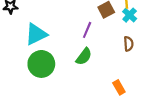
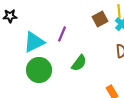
purple line: (87, 30) -> (62, 34), moved

